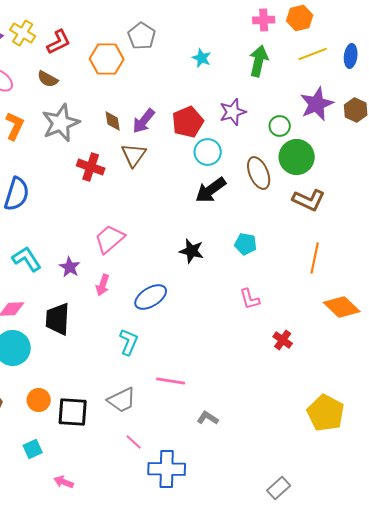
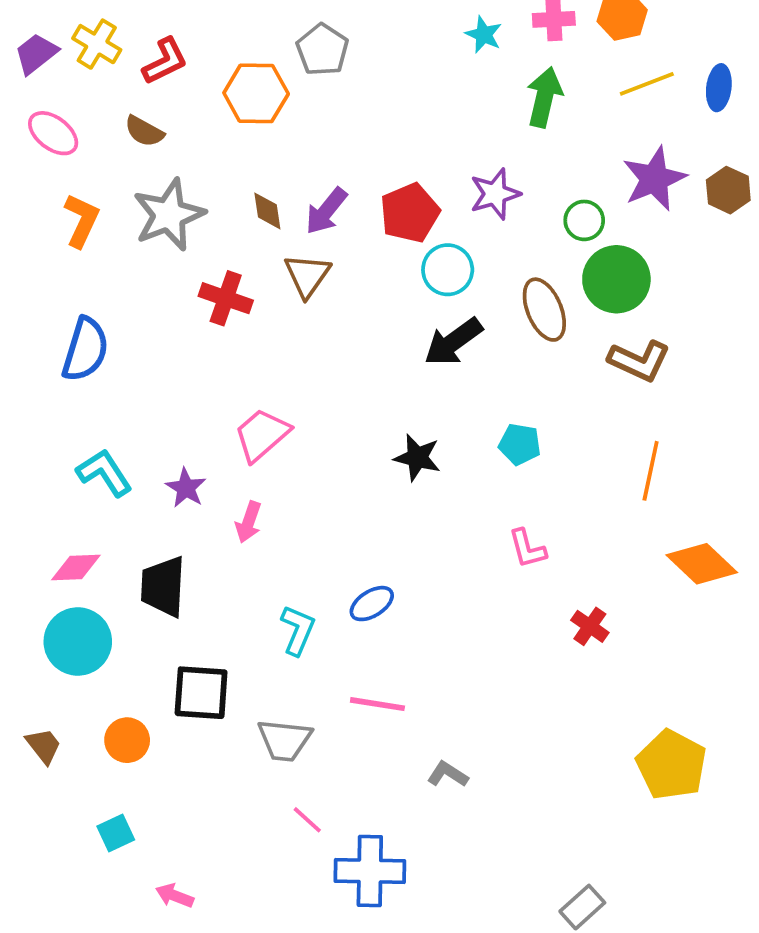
cyan star: (202, 58) -> (484, 35), moved
blue ellipse: (151, 297) -> (372, 604), moved, size x0.7
gray trapezoid: (122, 400) -> (285, 740), turned 32
black square: (73, 412) -> (201, 693), moved

